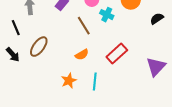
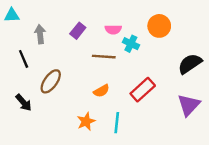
black semicircle: (157, 19) -> (190, 64), moved, size x1.5
brown line: (84, 26) -> (104, 57), turned -54
black arrow: (13, 55) -> (24, 103), moved

